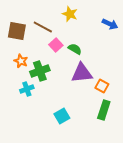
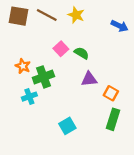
brown line: (43, 27) -> (47, 15), moved
brown square: (17, 31) -> (18, 16), moved
purple triangle: (82, 73) -> (89, 79), size x0.7

